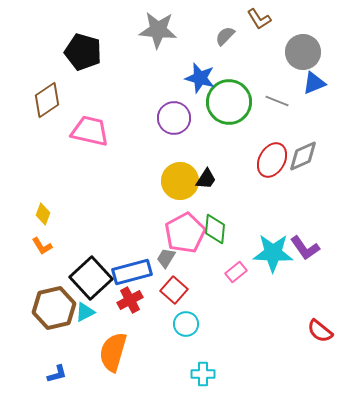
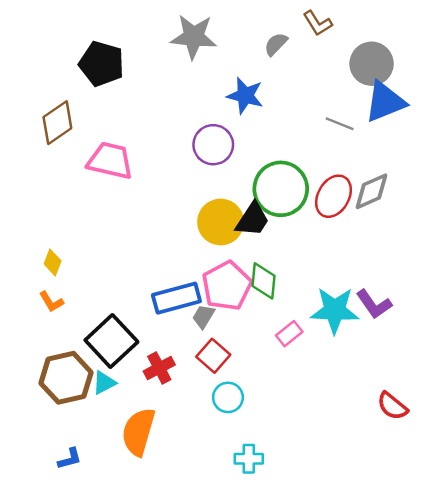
blue triangle: (314, 83) -> (385, 102), size x1.5
green circle: (229, 102) -> (281, 189), moved
black trapezoid: (206, 179) -> (253, 220), size x1.4
blue rectangle: (132, 272) -> (176, 298), moved

